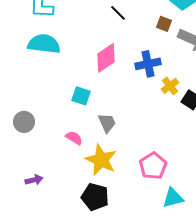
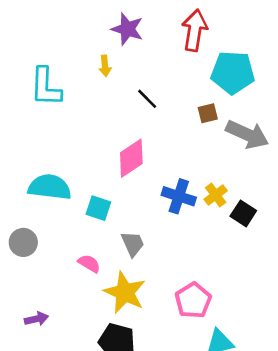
brown square: (164, 24) -> (208, 113), turned -35
cyan semicircle: (44, 44) -> (50, 187), moved
blue cross: (148, 64) -> (179, 196), moved, turned 30

